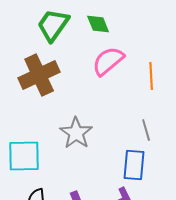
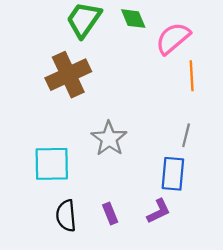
pink semicircle: (108, 61) -> (173, 38), moved
gray line: (146, 130) -> (186, 135), turned 30

